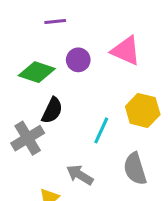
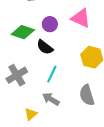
black semicircle: (52, 110) -> (45, 47), moved, turned 102
cyan line: (101, 130) -> (52, 74), moved

